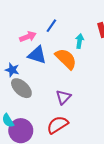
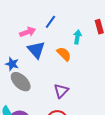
blue triangle: (37, 55) -> (36, 50), turned 30
orange semicircle: (66, 59) -> (64, 54), size x0.7

